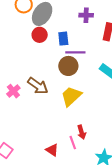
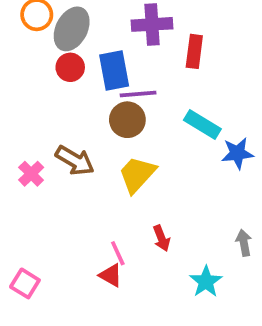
purple cross: (86, 15) -> (152, 24), size x1.5
blue rectangle: (63, 39) -> (114, 71), size x1.5
pink line: (73, 143) -> (118, 253), moved

